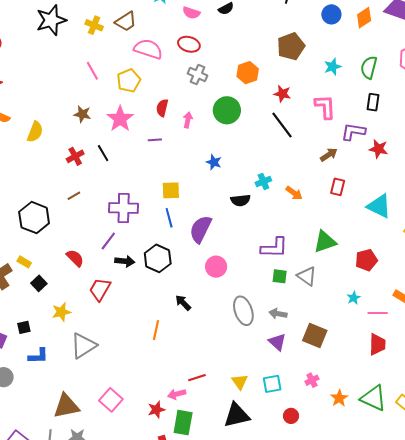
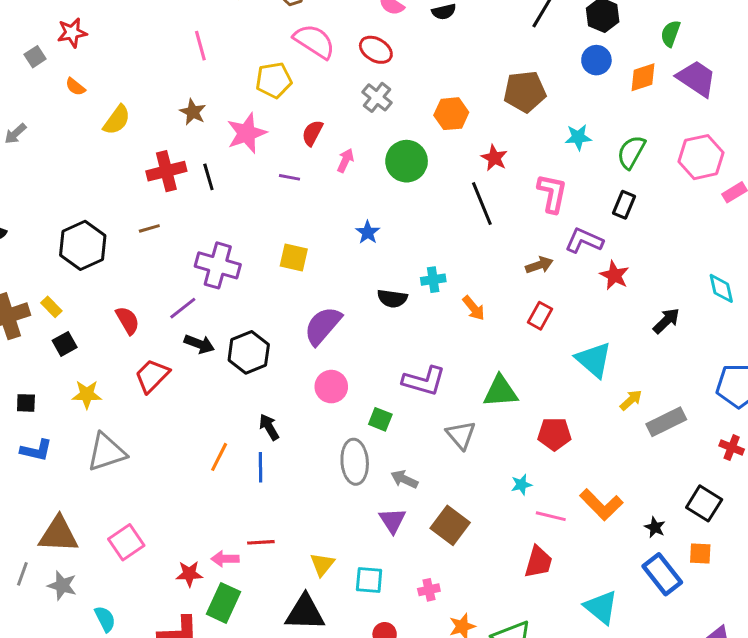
pink line: (92, 71) -> (200, 46), moved
red cross: (75, 156) -> (166, 171), size x1.4
blue line: (169, 218) -> (261, 467), moved
green square: (280, 276) -> (380, 419), moved

